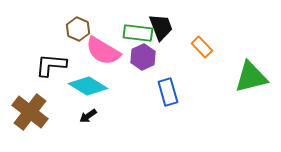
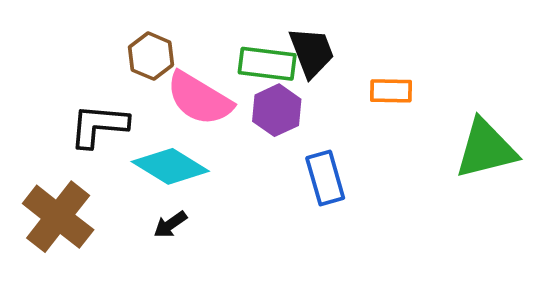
orange rectangle: (202, 47) -> (391, 91), turned -45

